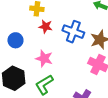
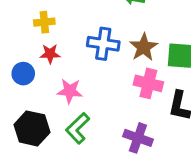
red star: (46, 26) -> (50, 54), moved

